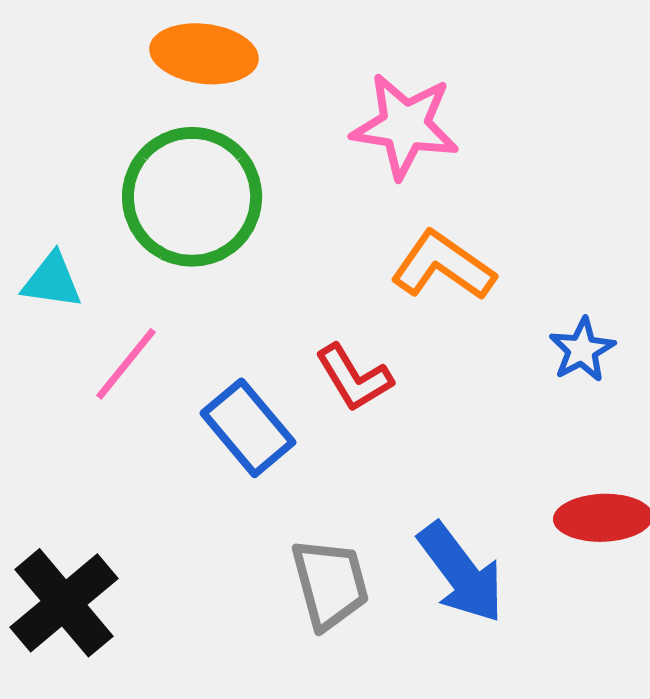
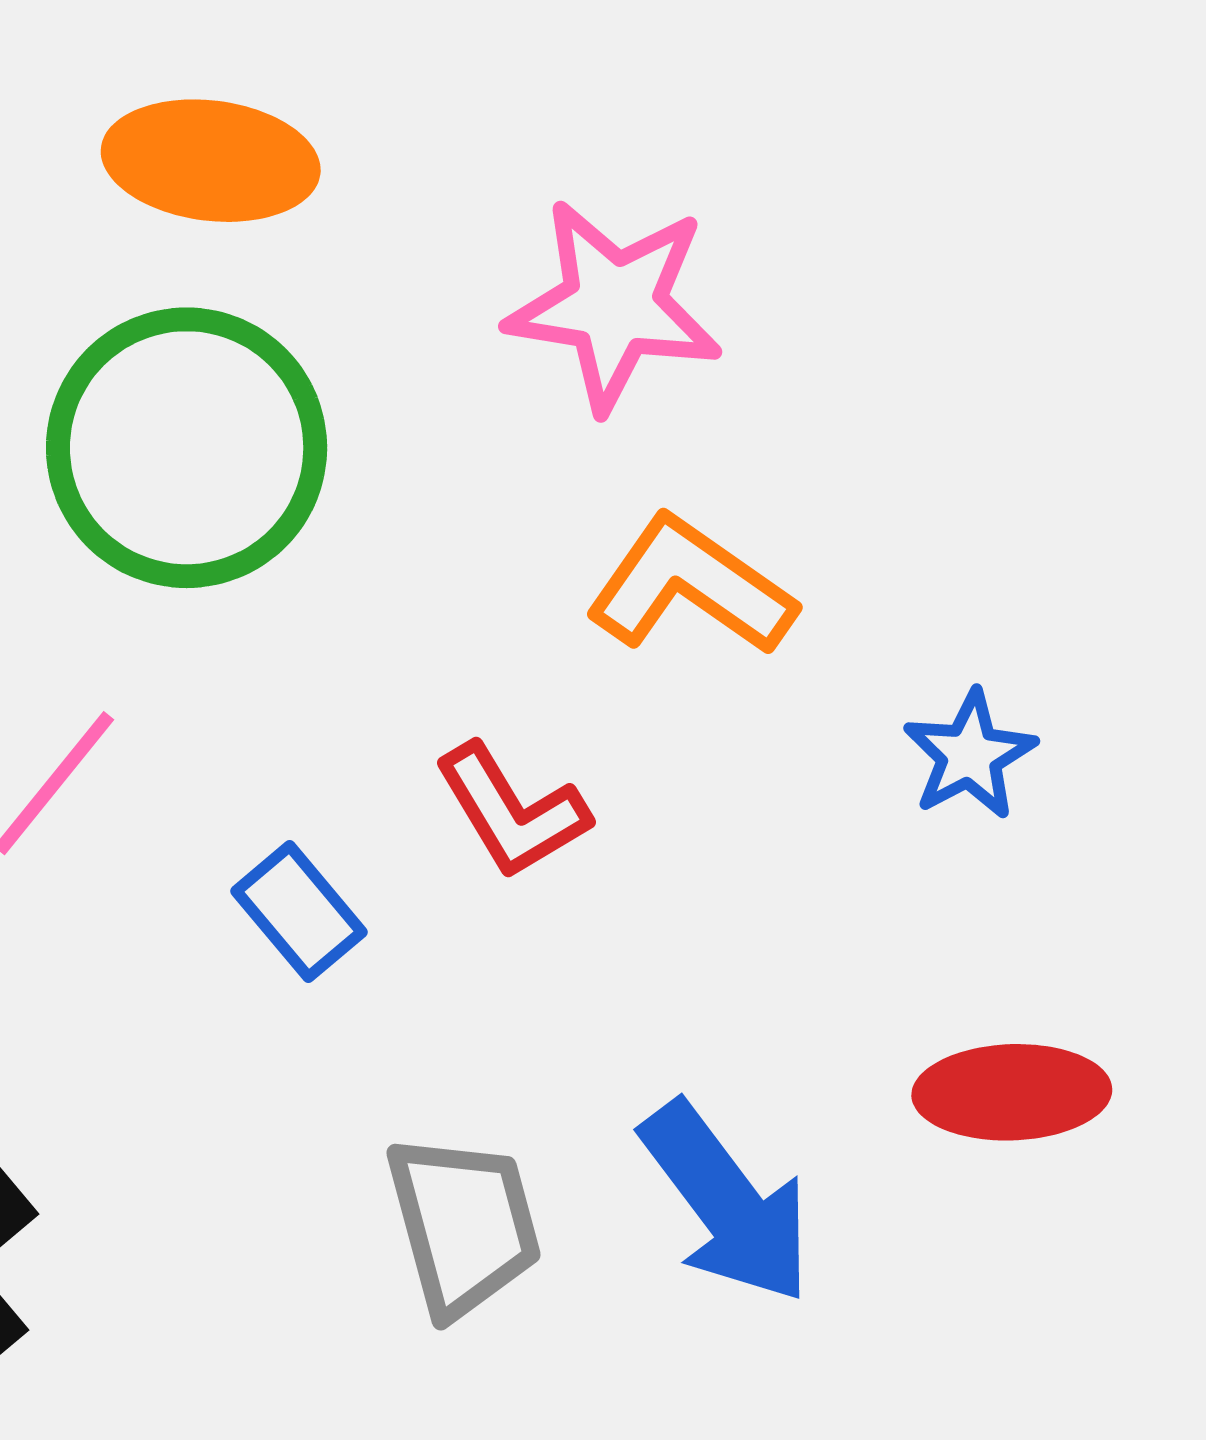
blue rectangle: (248, 428) -> (299, 912), size x0.7

